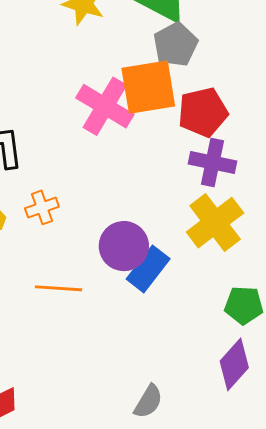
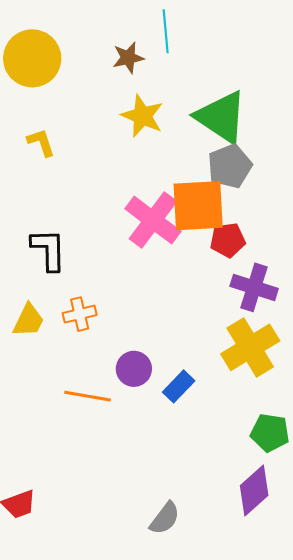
red pentagon: (203, 112) -> (228, 240), moved, size x0.7
purple circle: (124, 246) -> (134, 369), moved, size x0.7
blue rectangle: (148, 269) -> (179, 386), size x0.7

